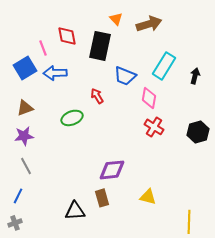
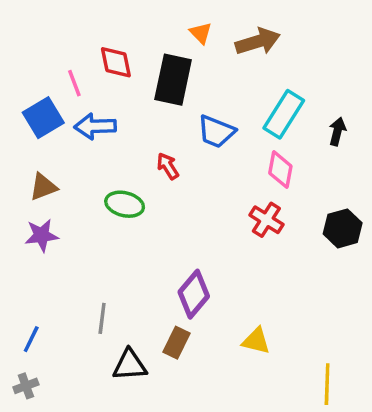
pink diamond: (149, 98) -> (280, 170), moved
green ellipse: (72, 118) -> (125, 204), turned 35
gray line: (26, 166) -> (102, 318), moved, turned 36
purple diamond: (112, 170) -> (194, 294), turned -44
brown rectangle: (102, 198) -> (176, 343), turned 42

